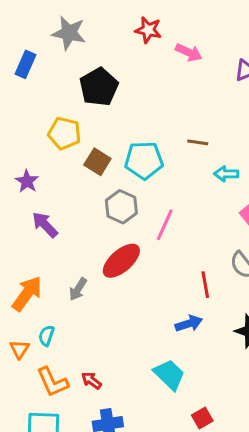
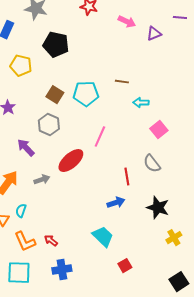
pink arrow: (189, 52) -> (127, 22), moved
black pentagon: (99, 87) -> (56, 45), turned -30
yellow pentagon: (64, 133) -> (21, 66), moved
gray hexagon: (121, 207) -> (49, 125), moved
purple arrow: (45, 225) -> (26, 148), moved
gray arrow: (78, 289) -> (42, 180), turned -140

